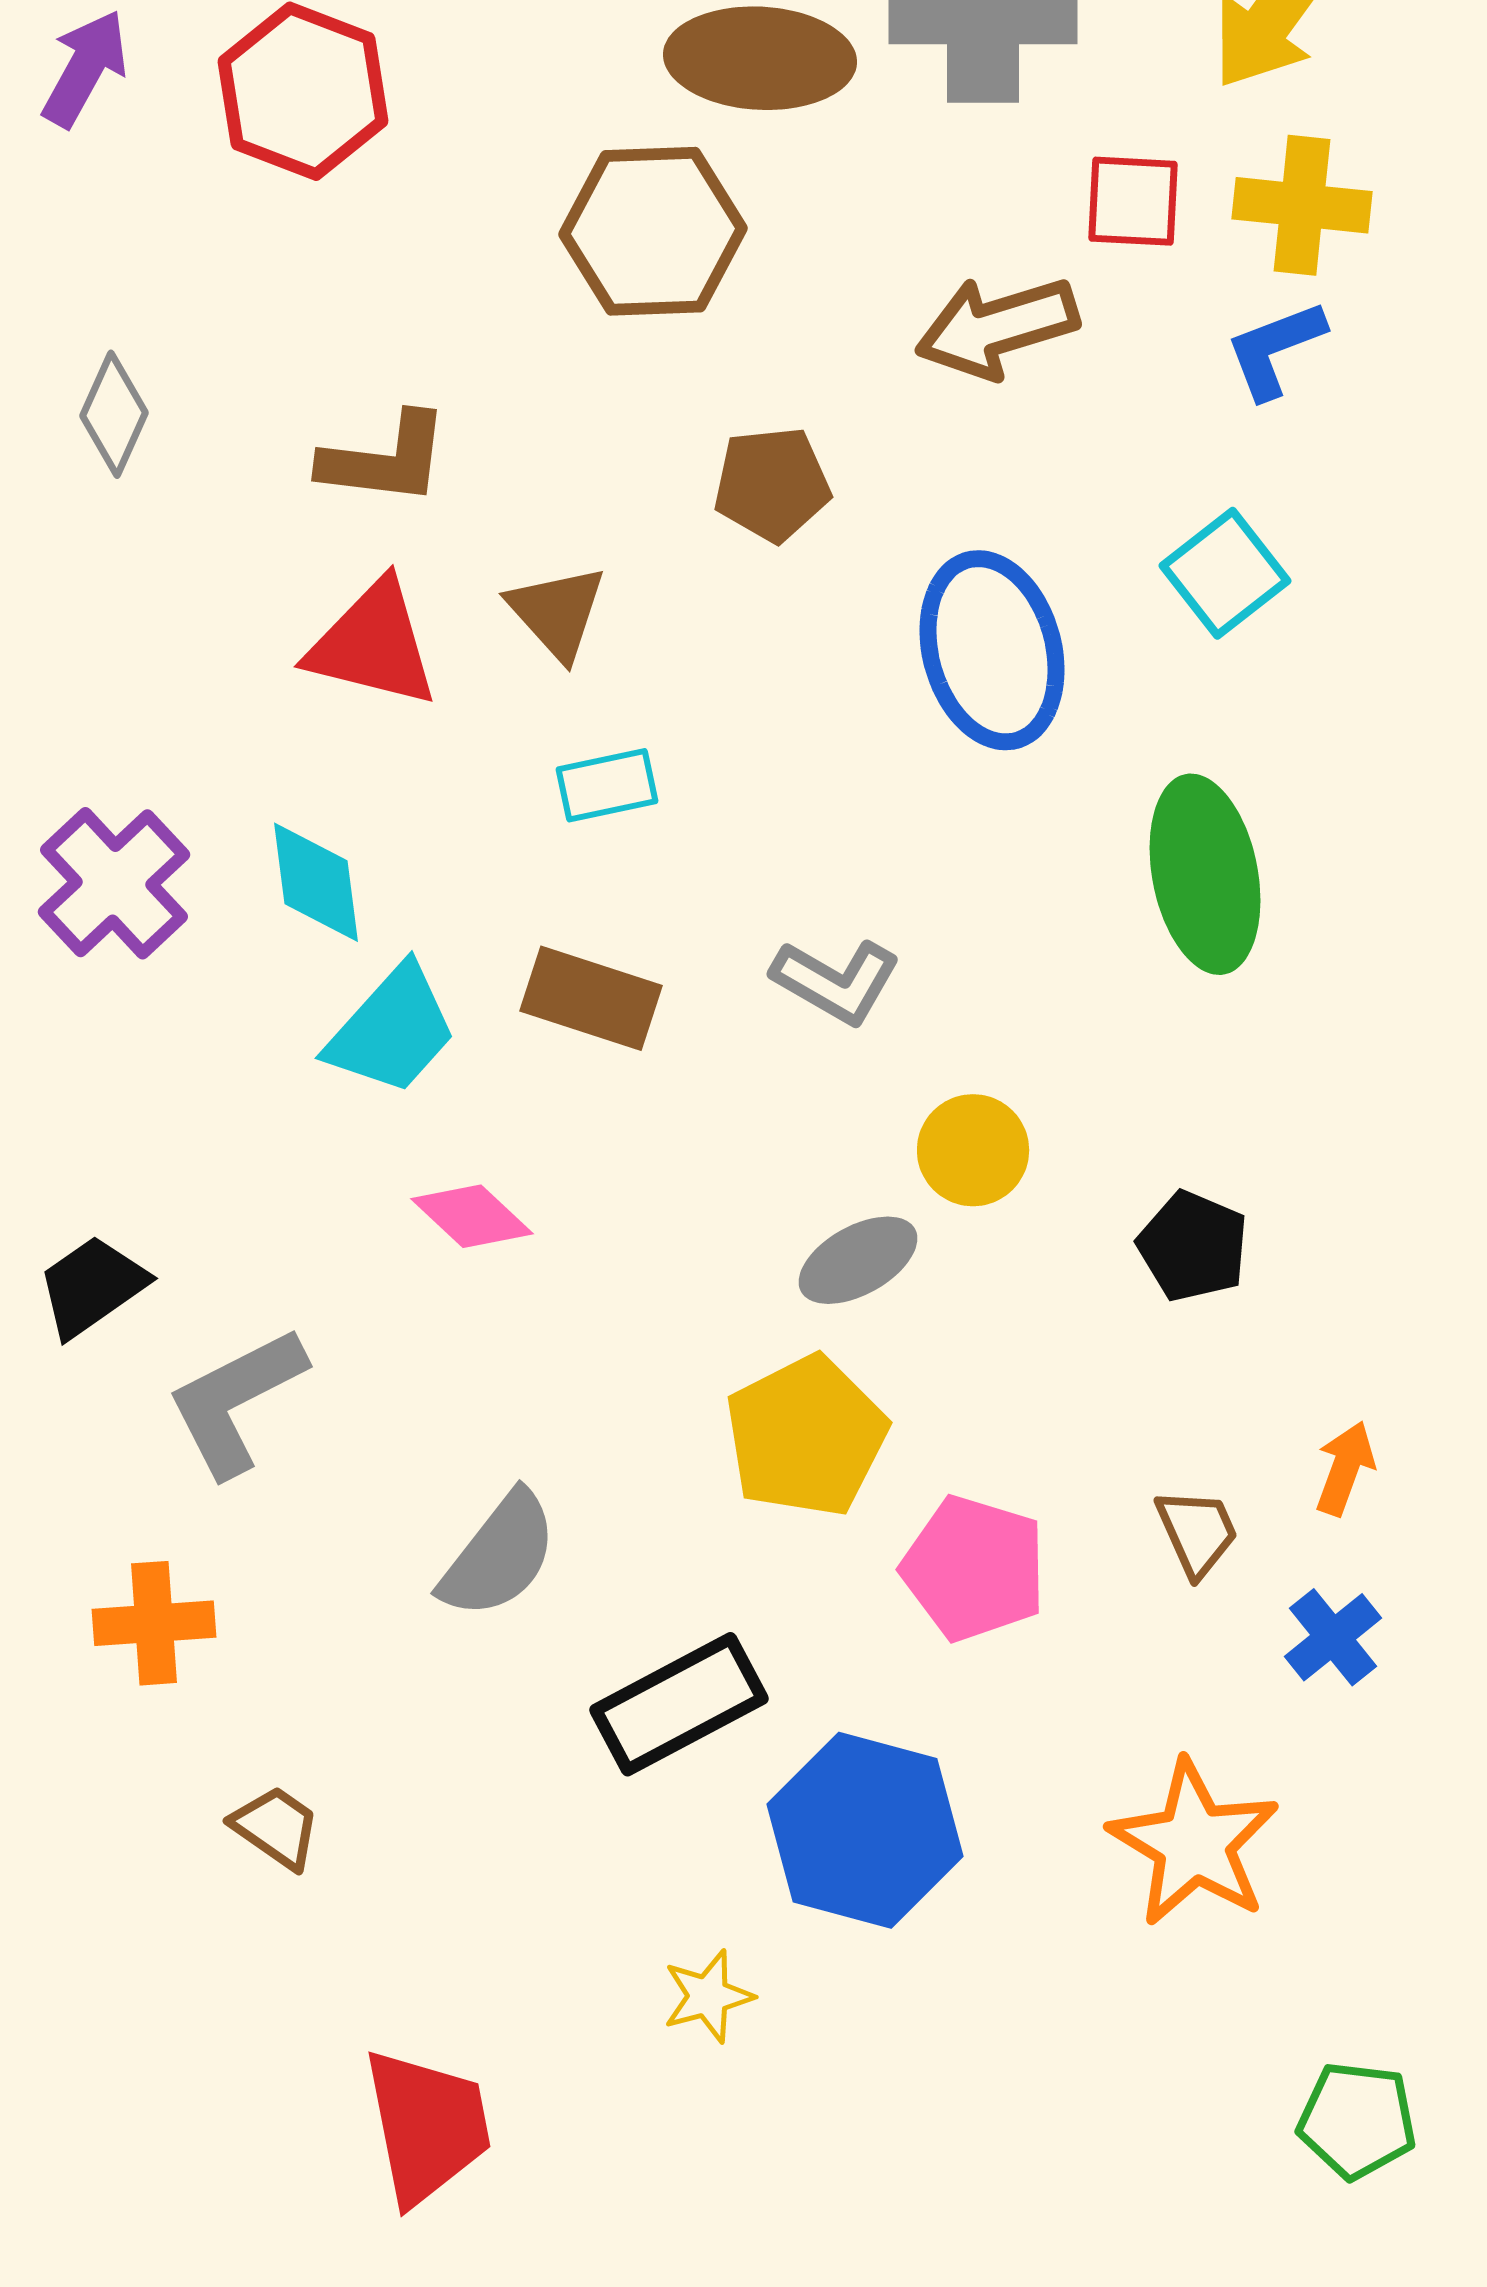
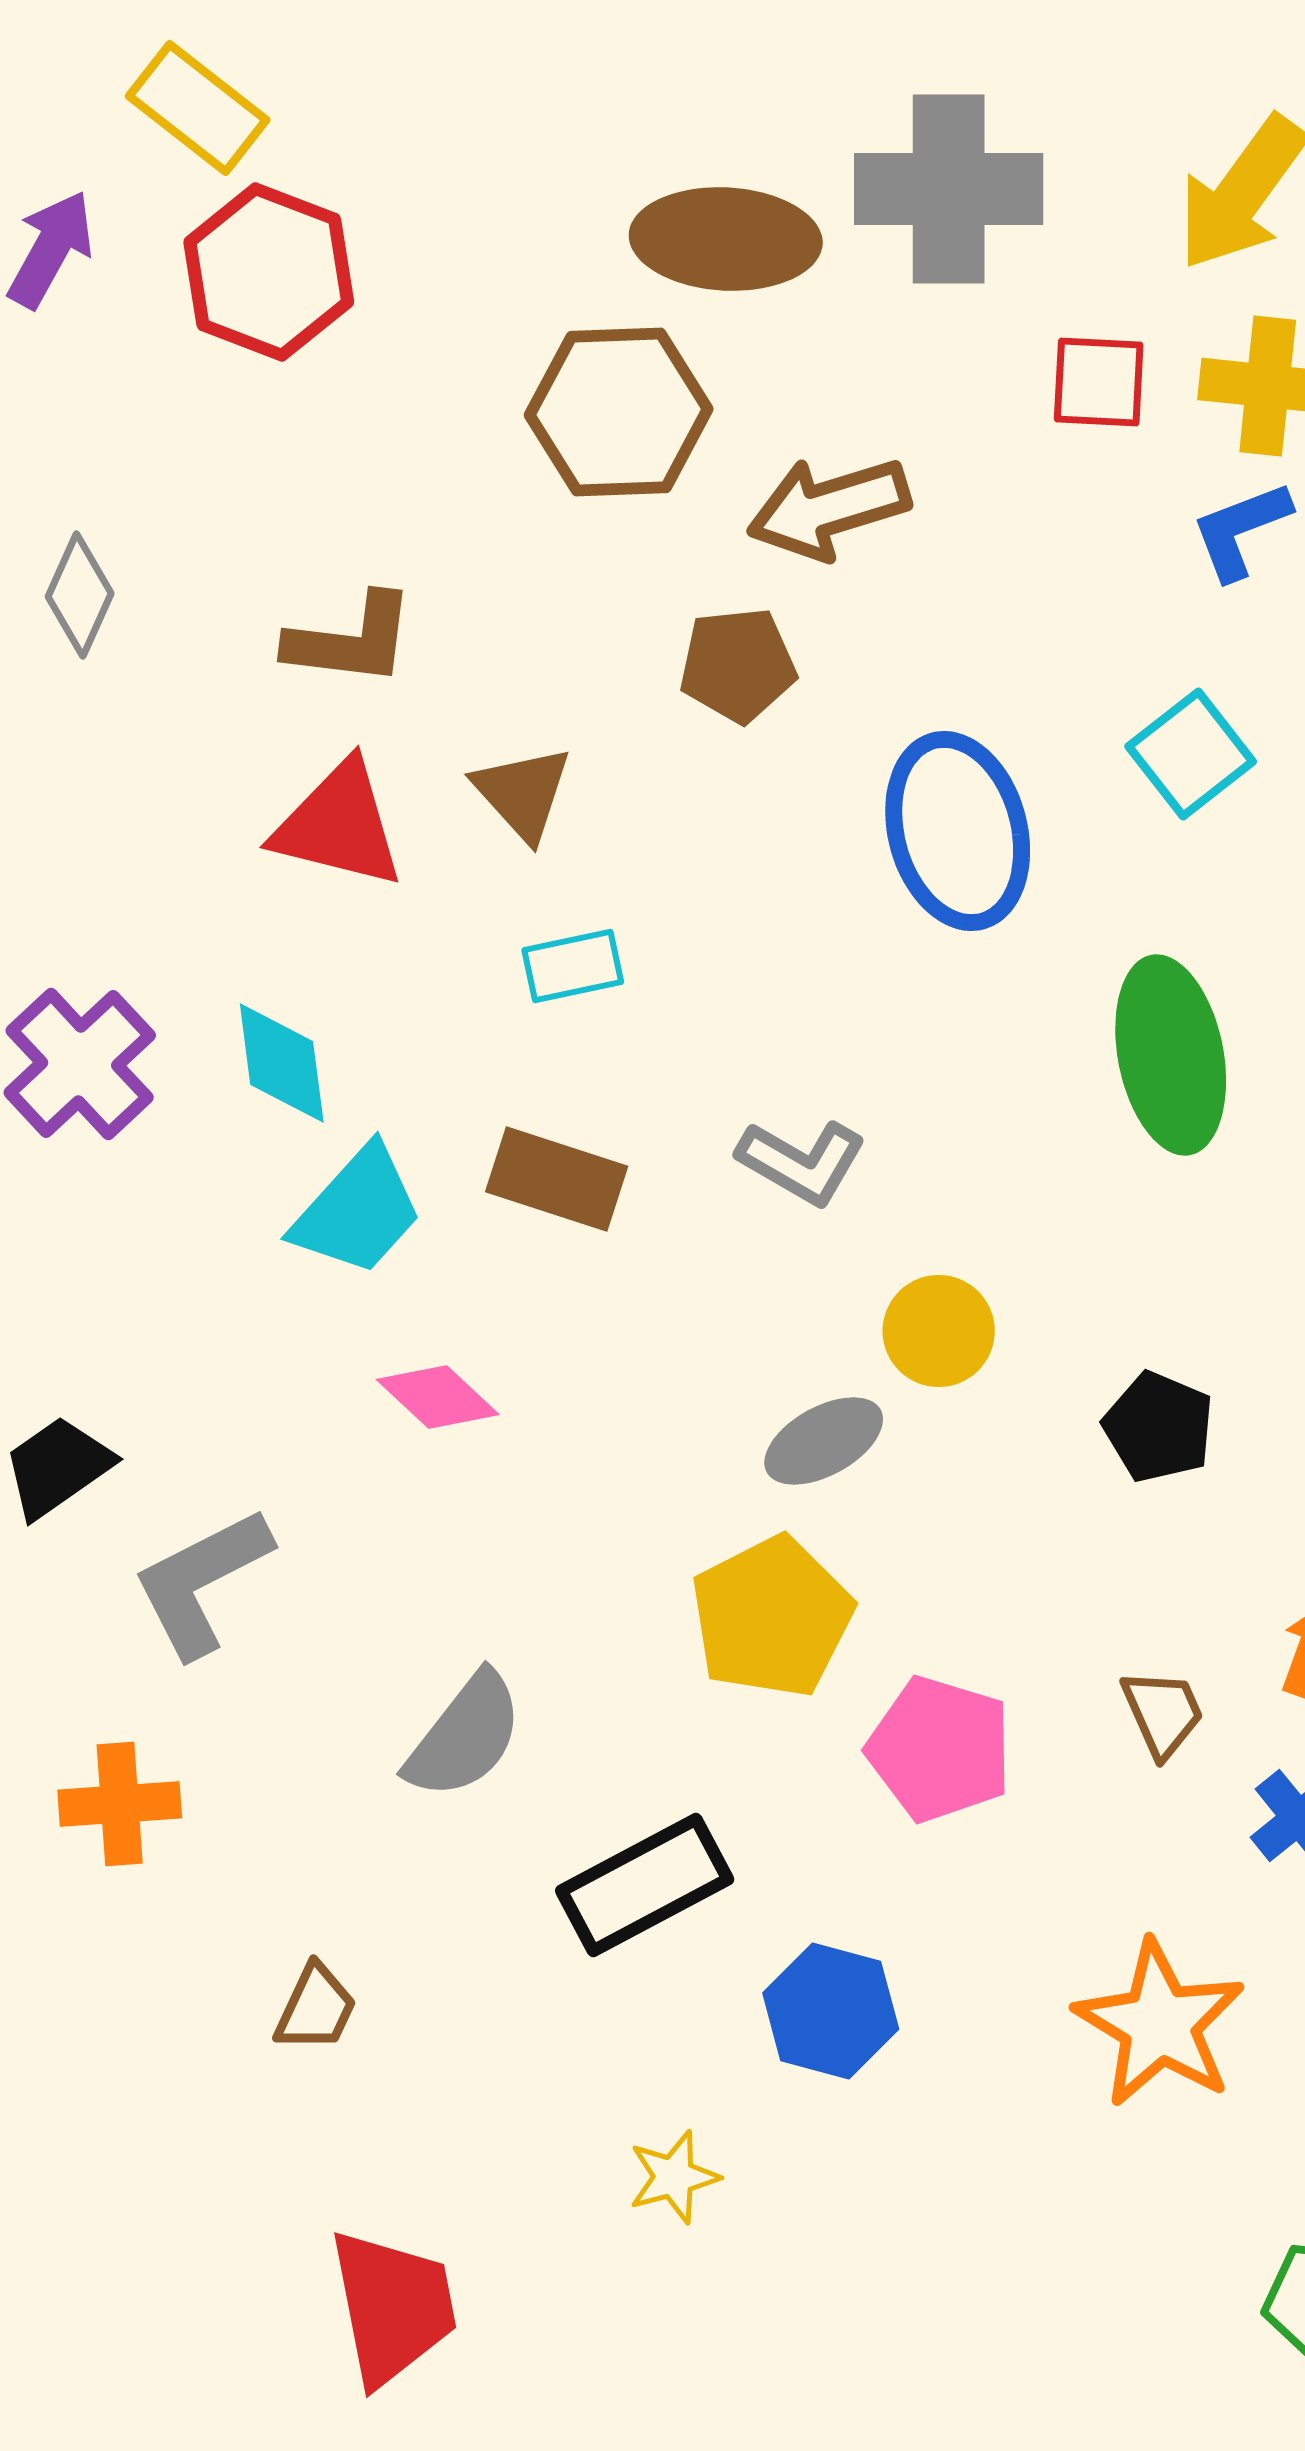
brown arrow: (997, 327) -> (829, 508), moved
brown trapezoid: (276, 1827) -> (316, 2008), moved, turned 80
blue hexagon: (865, 1830) -> (831, 2011), size x0.7

